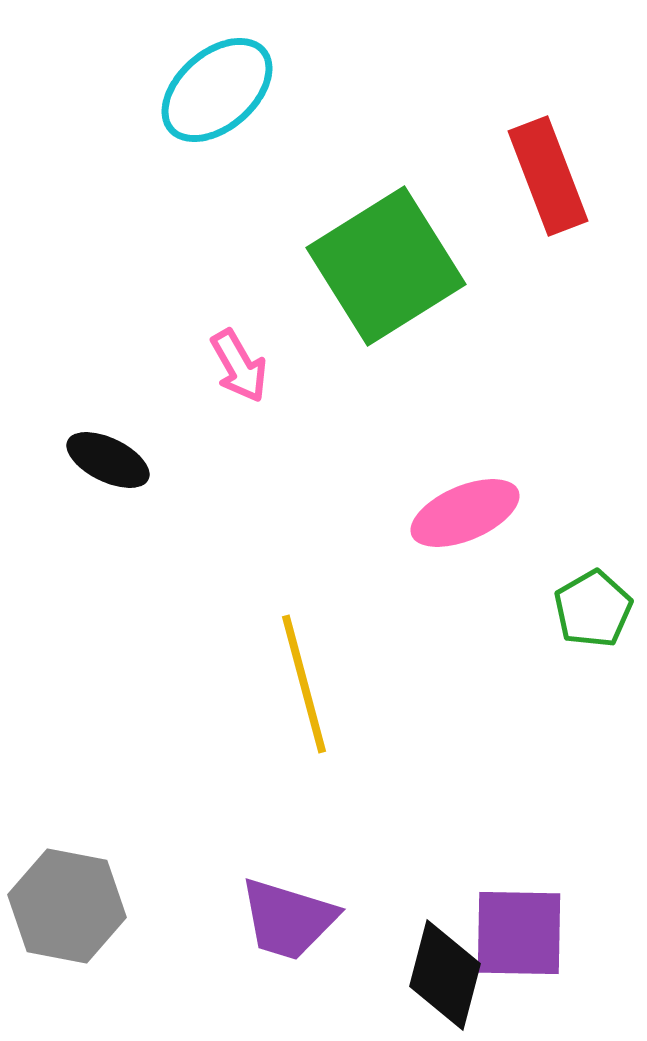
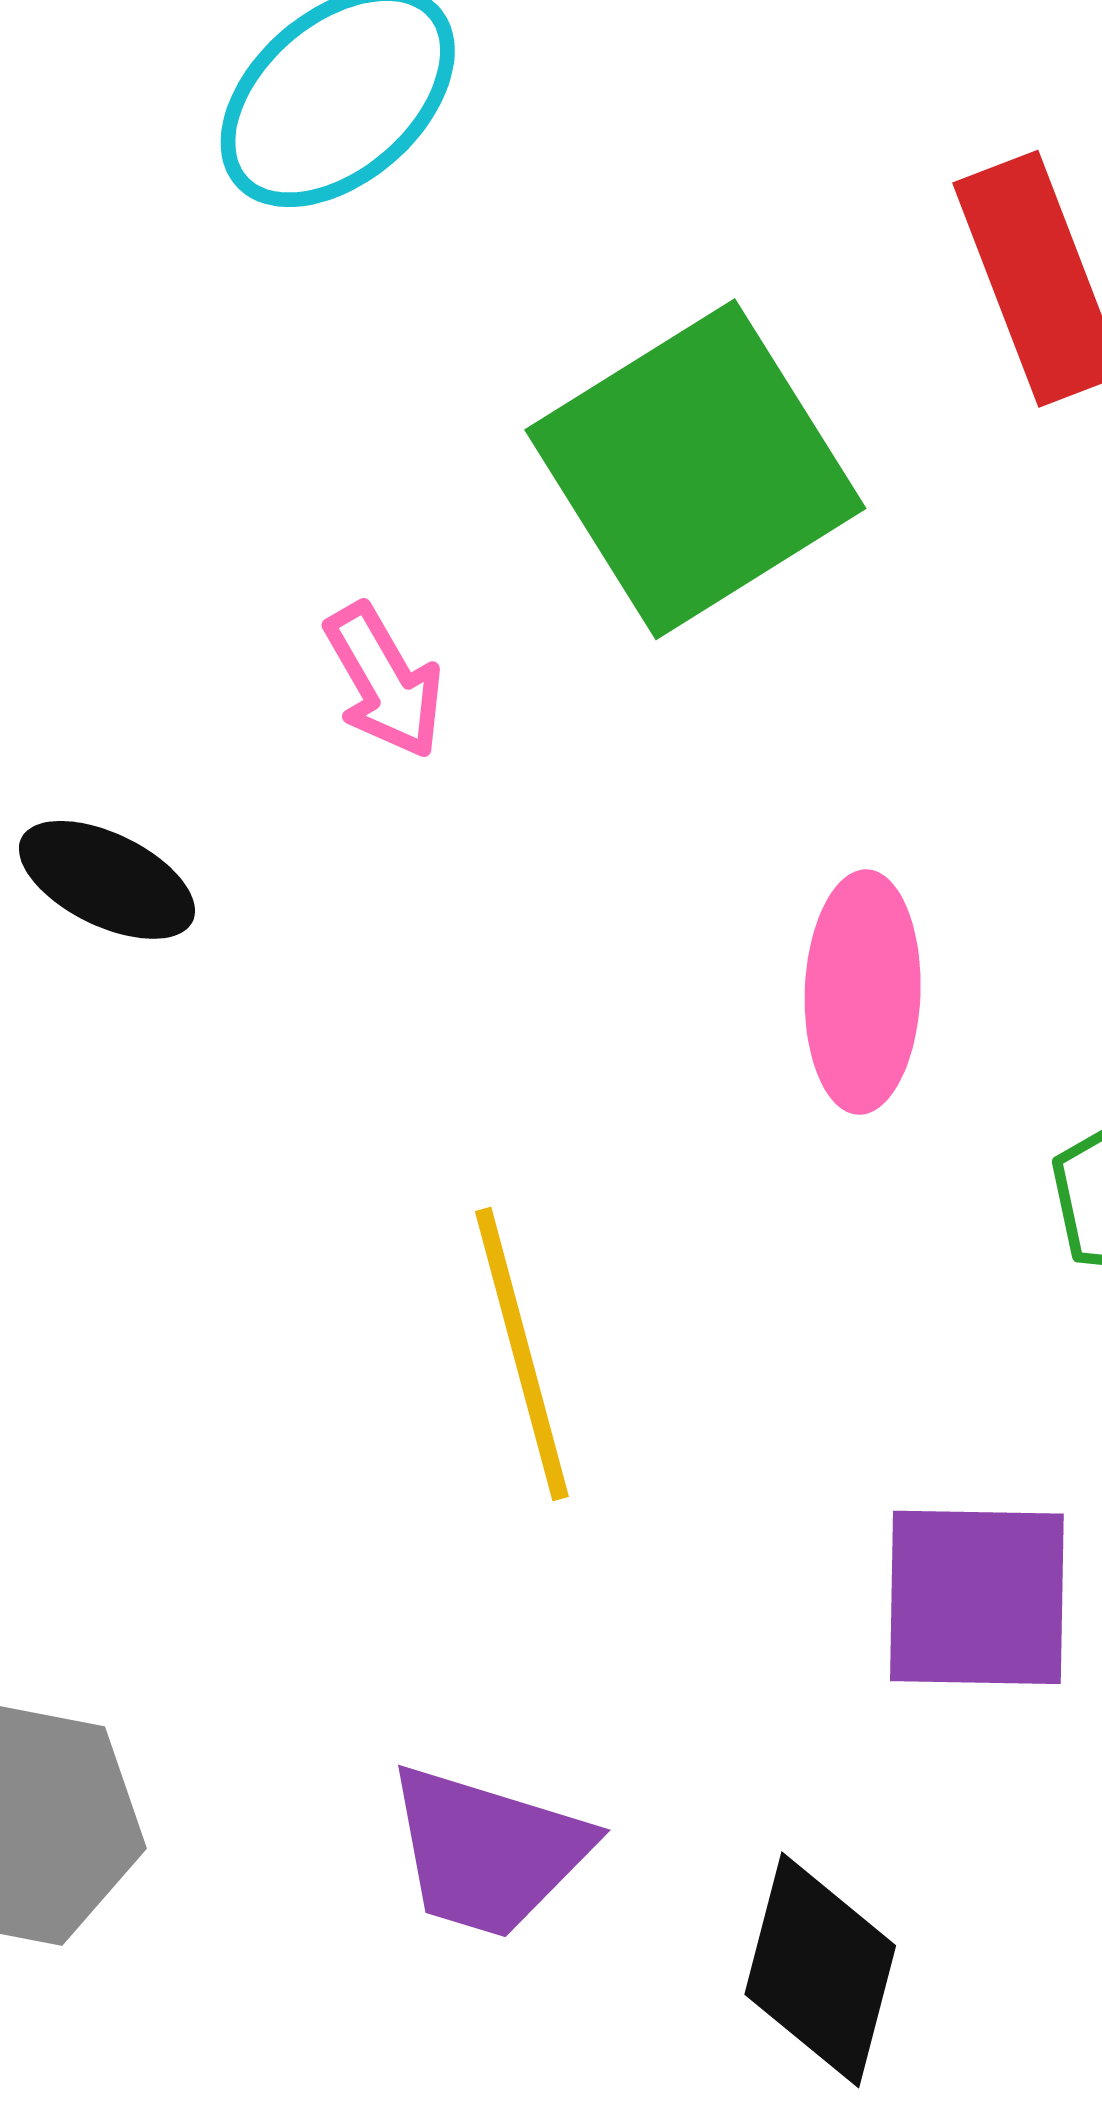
pink ellipse: (465, 513) -> (863, 992), turned -65
purple square: (519, 933) -> (977, 1597), moved

